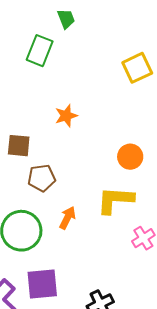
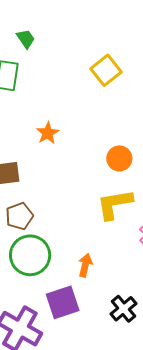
brown pentagon: (42, 178) -> (19, 216), moved
orange arrow: (67, 218) -> (85, 265), moved

